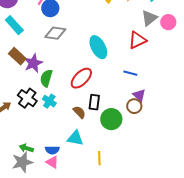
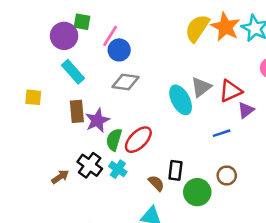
gray triangle: (149, 18) -> (201, 87), moved
brown rectangle: (17, 56) -> (77, 111), turned 42
blue line: (130, 73) -> (222, 133), turned -32
red ellipse: (81, 78) -> (138, 140), moved
purple triangle: (139, 95) -> (246, 110), moved, turned 40

